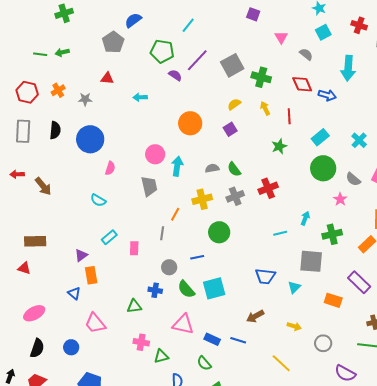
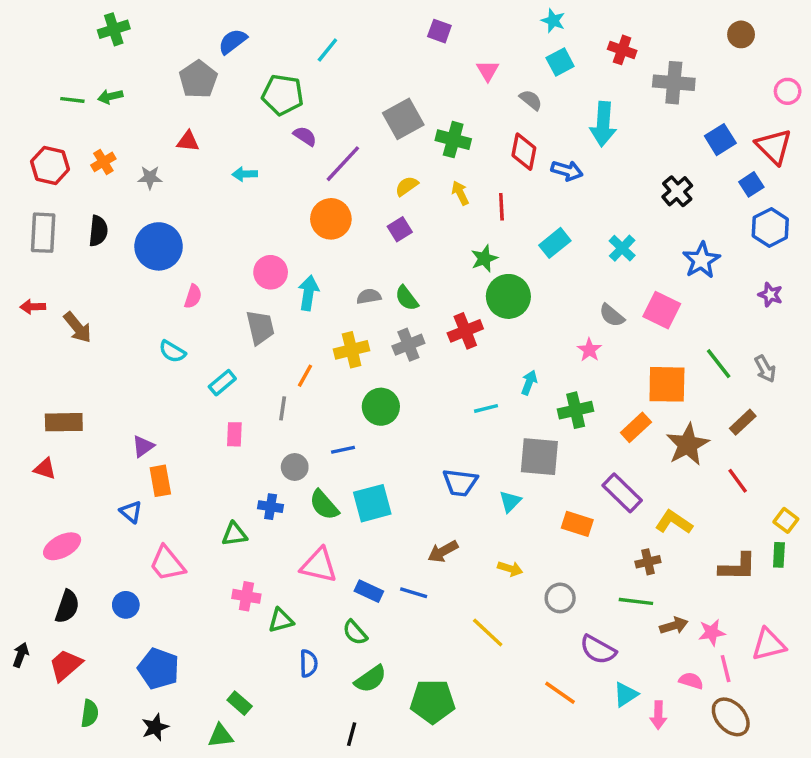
purple line: (197, 60) -> (343, 164), moved
red diamond: (302, 84) -> (524, 152), turned 35
green circle: (323, 168) -> (508, 296), moved
cyan rectangle: (109, 237) -> (222, 383), moved

